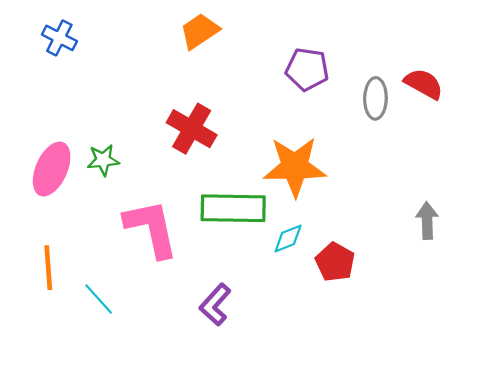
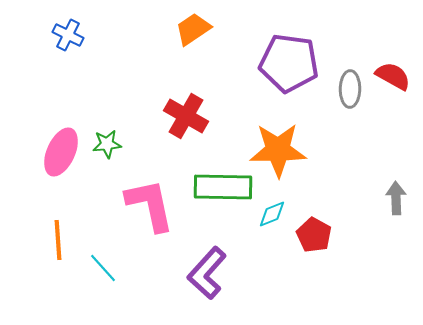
purple pentagon: (307, 69) -> (289, 63), size x1.5
purple L-shape: (215, 305) -> (207, 273), size x1.4

